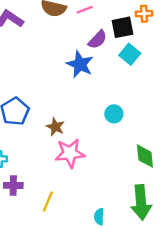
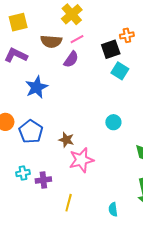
purple semicircle: (98, 40) -> (71, 59), moved
blue star: (80, 64) -> (37, 87), moved, turned 30
purple cross: (13, 185) -> (43, 180), moved

